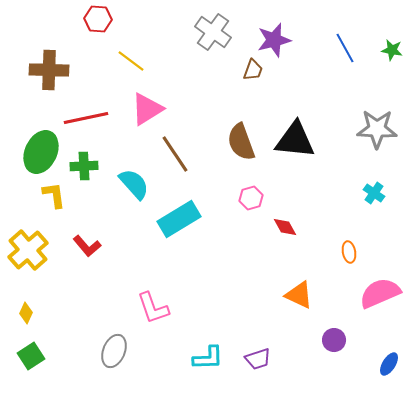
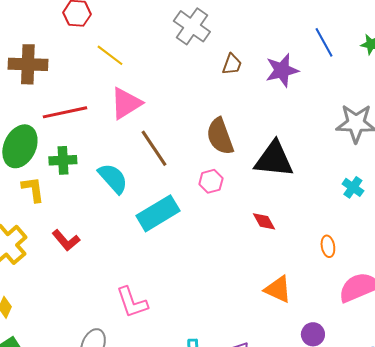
purple star: (274, 40) -> (282, 70), moved
black triangle: (295, 140) -> (274, 159), moved
pink hexagon: (251, 198) -> (211, 181), moved

